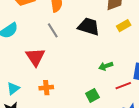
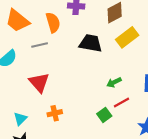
yellow rectangle: (124, 26) -> (127, 37), size x1.5
gray line: (53, 30) -> (40, 45), moved, turned -63
red line: (123, 86) -> (121, 103), moved

